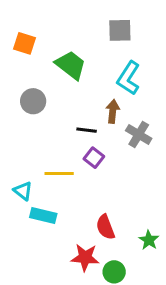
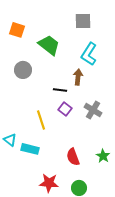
gray cross: (139, 135) -> (93, 110), moved
yellow line: (59, 174) -> (41, 120), turned 72
cyan triangle: (23, 191) -> (10, 140), moved
green star: (149, 240) -> (103, 156), moved
red star: (85, 257) -> (49, 183), moved

